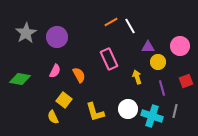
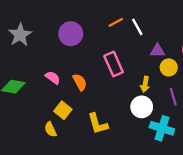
purple circle: (57, 37) -> (71, 34), moved
pink semicircle: (55, 71) -> (53, 78), turned -80
yellow arrow: (137, 77) -> (145, 84), turned -152
white circle: (128, 109) -> (142, 107), moved

